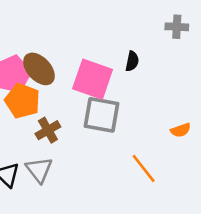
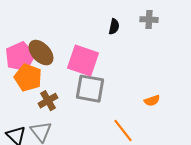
black semicircle: (132, 61) -> (114, 27), moved

